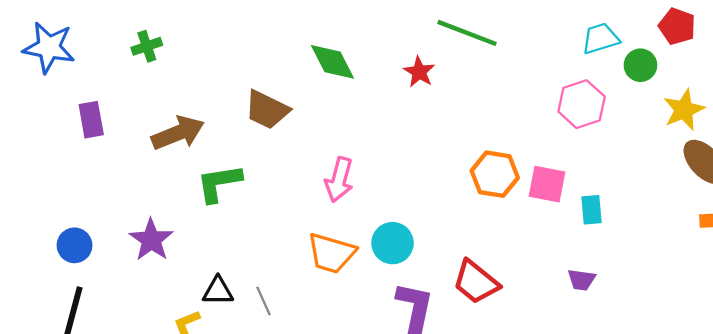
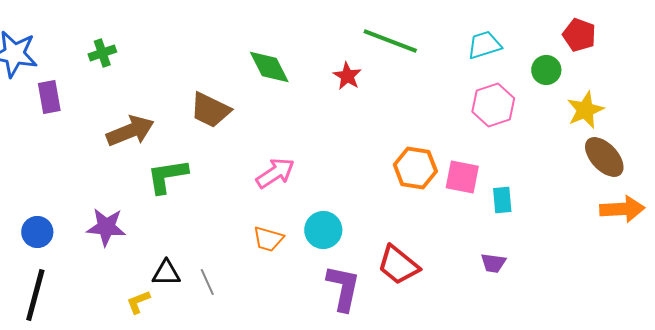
cyan trapezoid: (600, 39) -> (484, 45), moved
purple rectangle: (91, 120) -> (49, 97), moved
pink arrow: (339, 180) -> (275, 173), turned -138
purple star: (151, 240) -> (106, 227), turned -30
orange trapezoid: (331, 253) -> (268, 239), size x0.7

